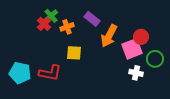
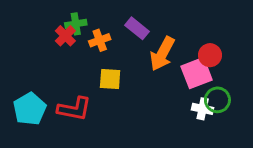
green cross: (51, 16) -> (76, 24), turned 32
green circle: (155, 59) -> (217, 100), moved
cyan pentagon: (20, 73) -> (30, 109), turned 30

